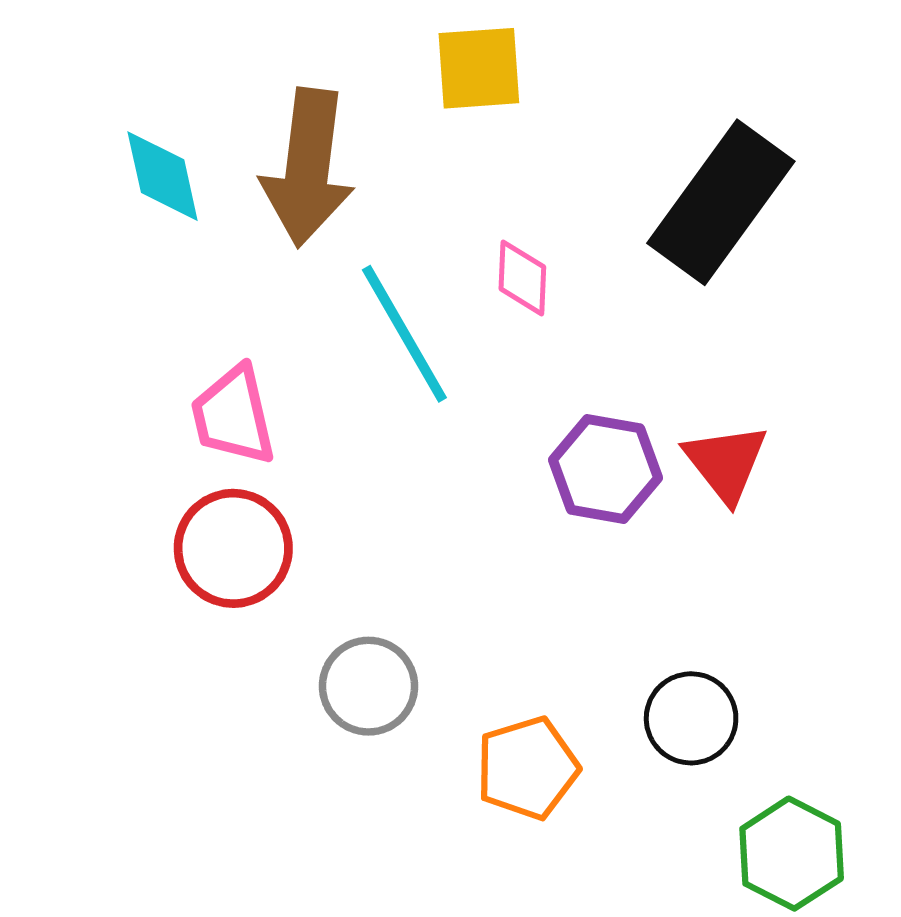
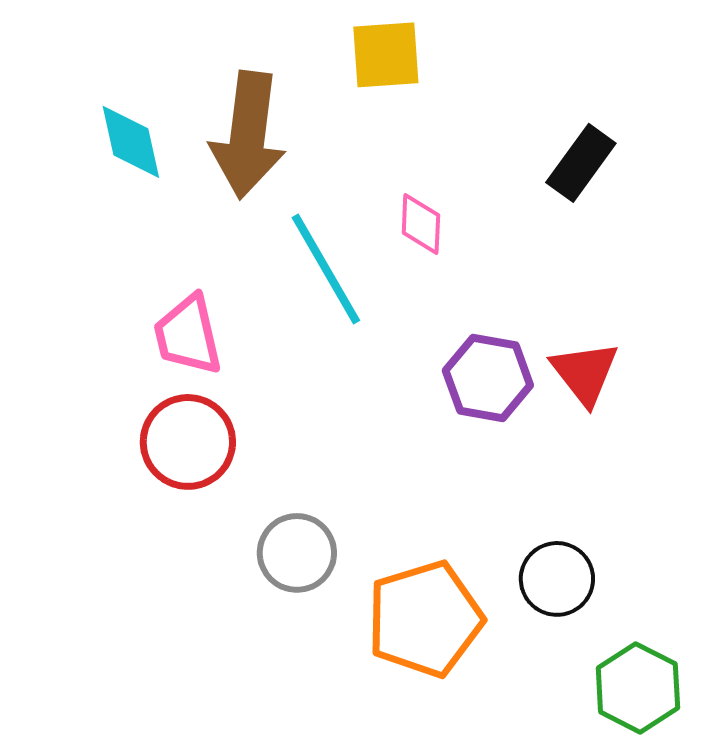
black rectangle: (721, 202) -> (581, 163), size x0.6
orange pentagon: (527, 768) -> (425, 619), size x1.4

